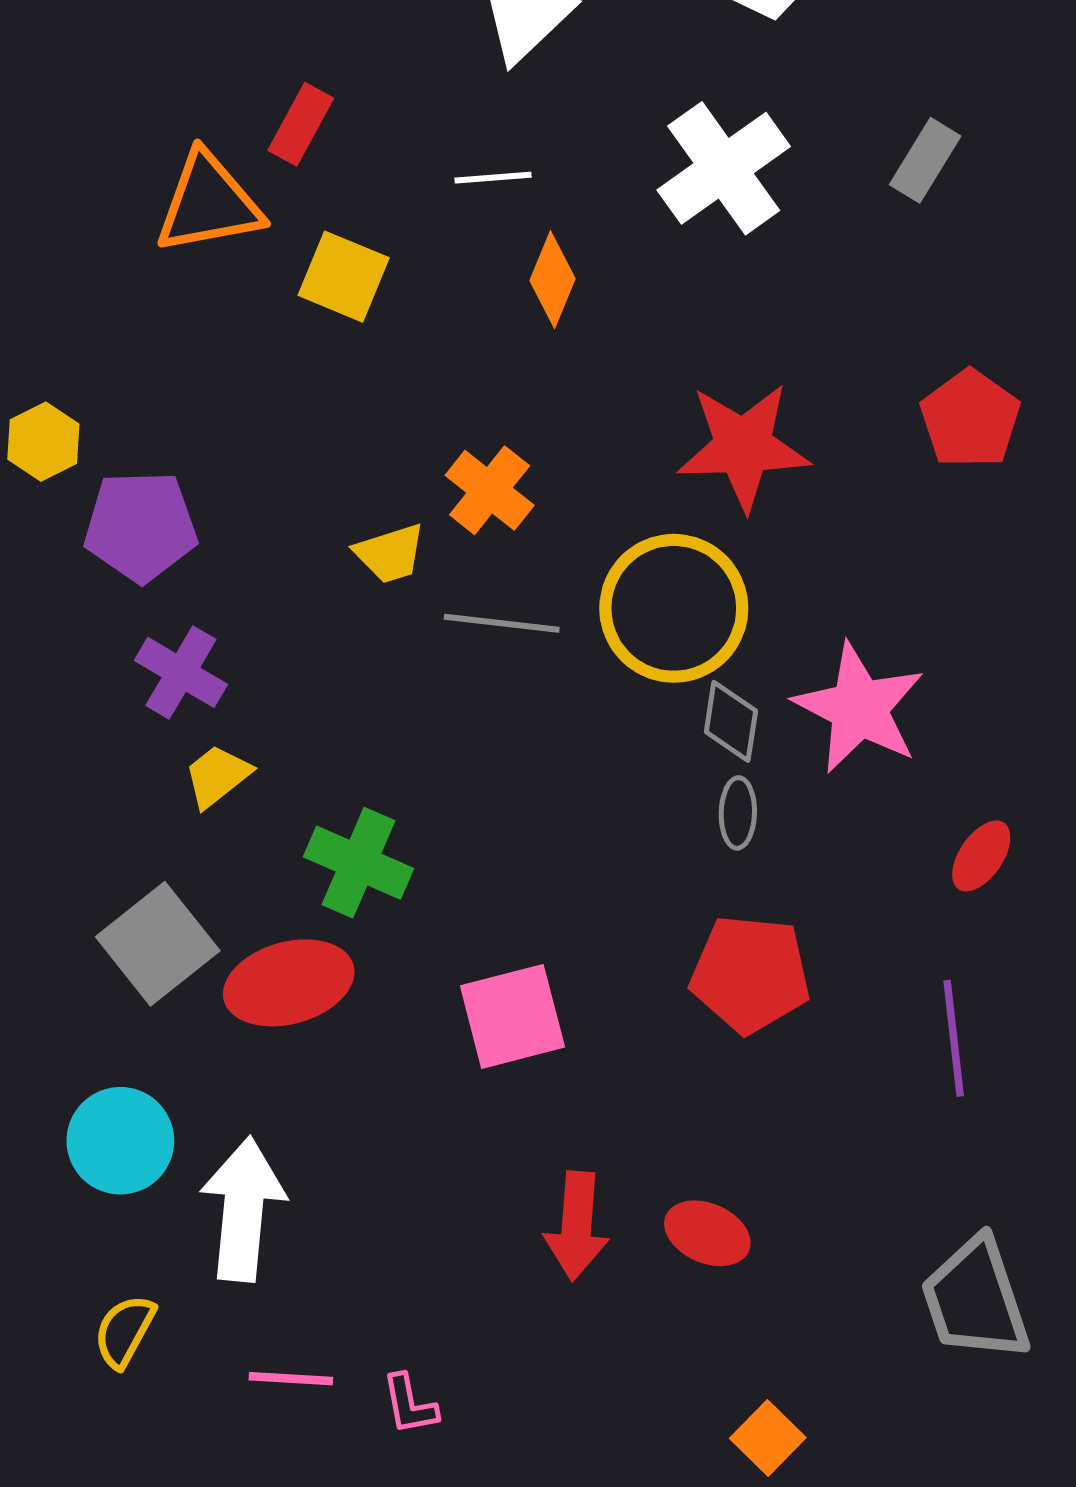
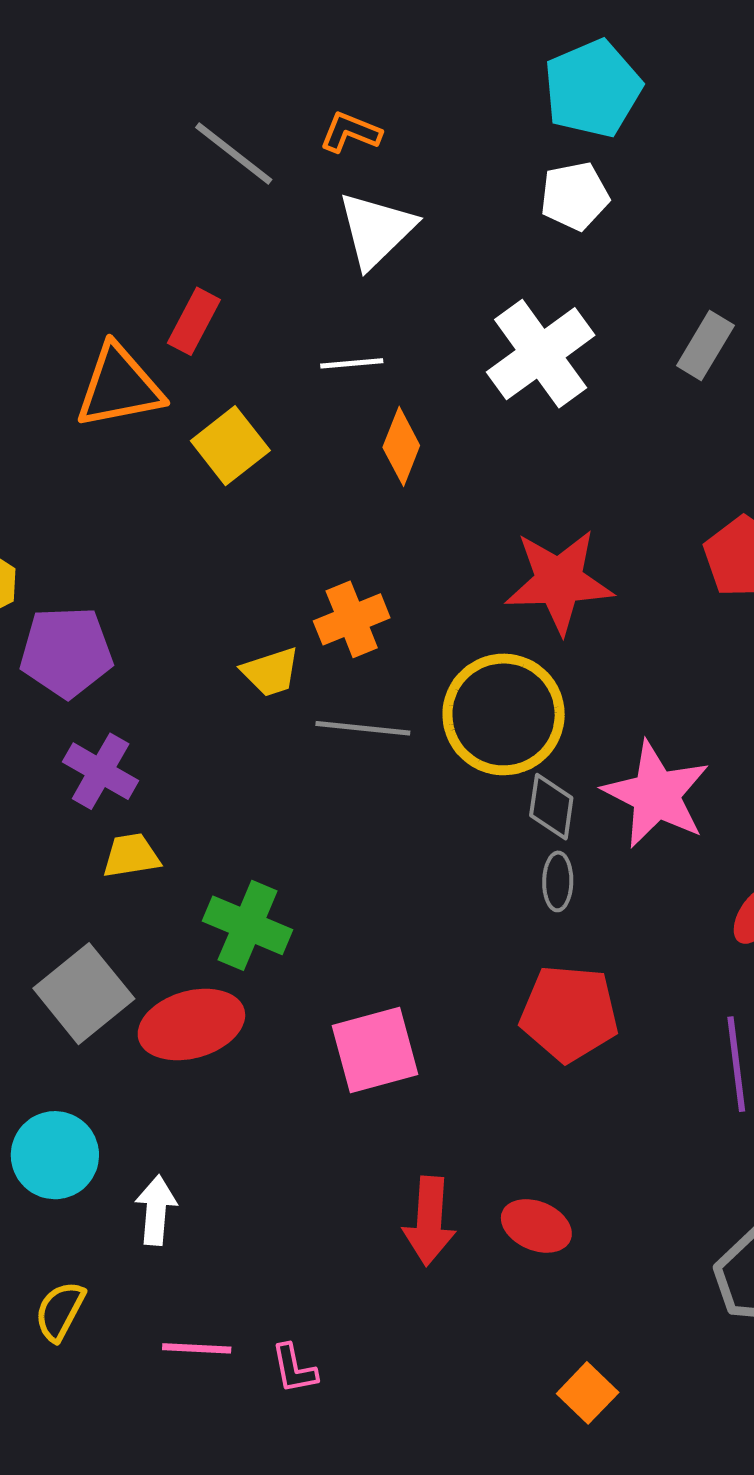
yellow square: (344, 277) -> (230, 446), turned 30
orange cross: (490, 490) -> (352, 619), turned 30
yellow trapezoid: (217, 776) -> (131, 856), turned 30
white arrow: (243, 1209) -> (156, 1210), size x0.6

